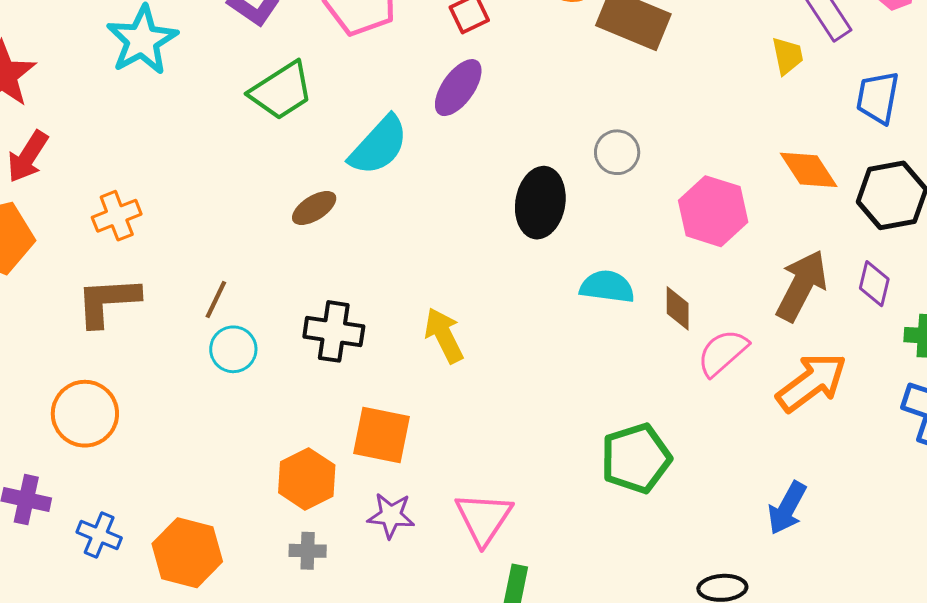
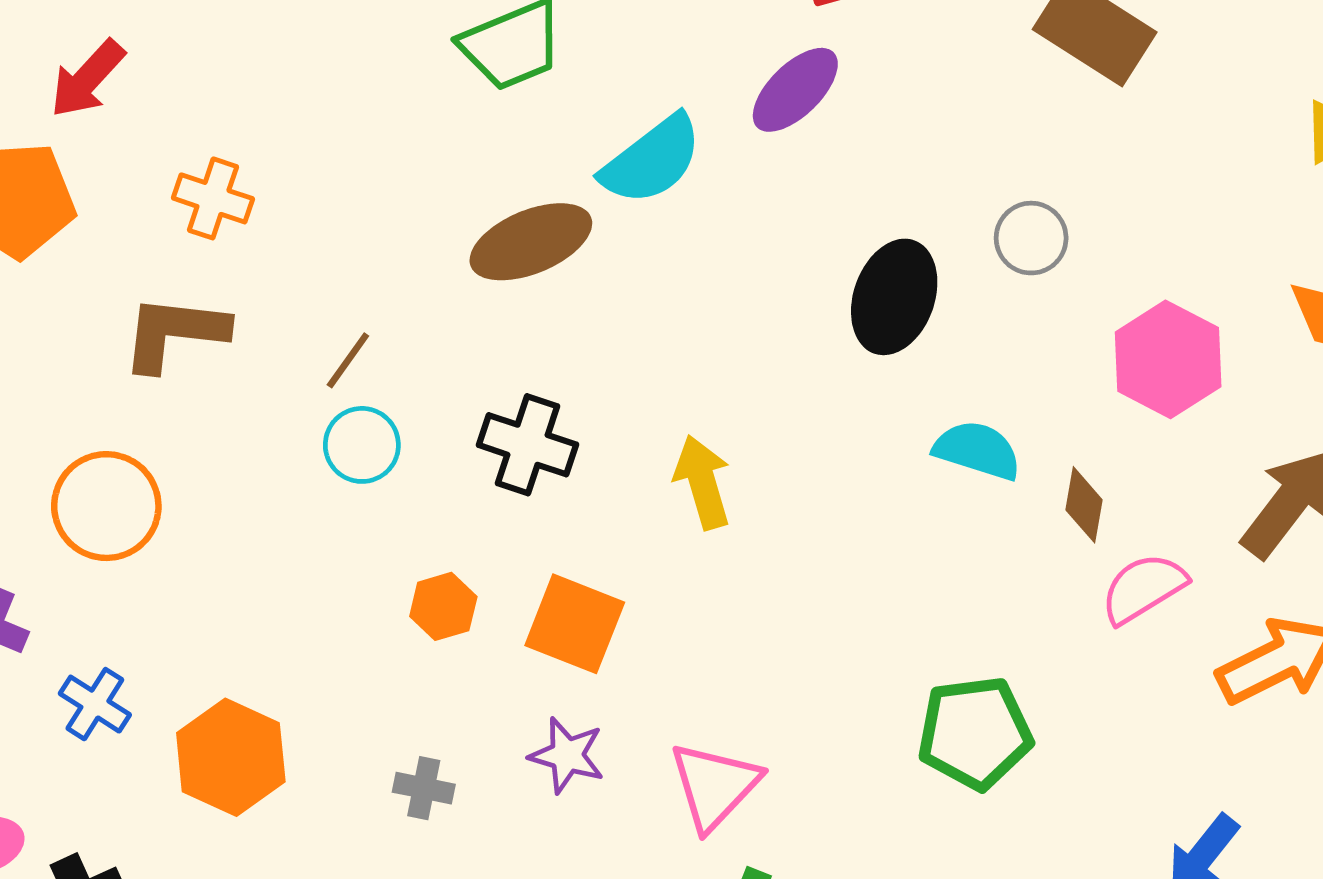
brown ellipse: (314, 208) -> (531, 242), size x1.6
orange cross: (117, 216) -> (213, 198), turned 30
orange hexagon: (307, 479) -> (443, 606), moved, size x0.7

